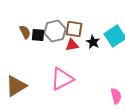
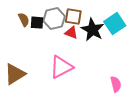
black star: (93, 42) -> (93, 30), size x1.6
red triangle: (72, 45) -> (71, 33), turned 32

